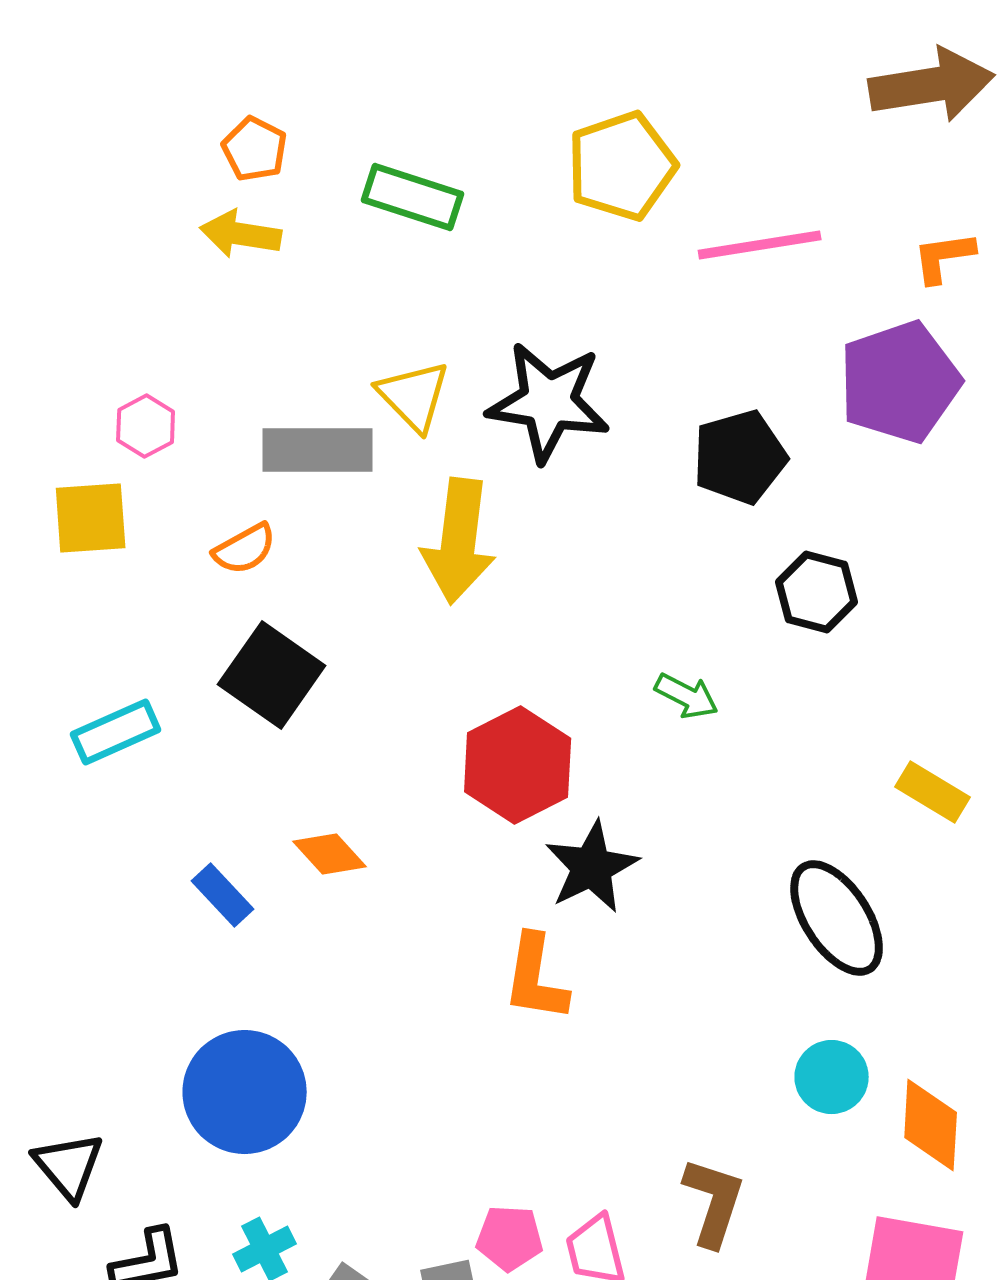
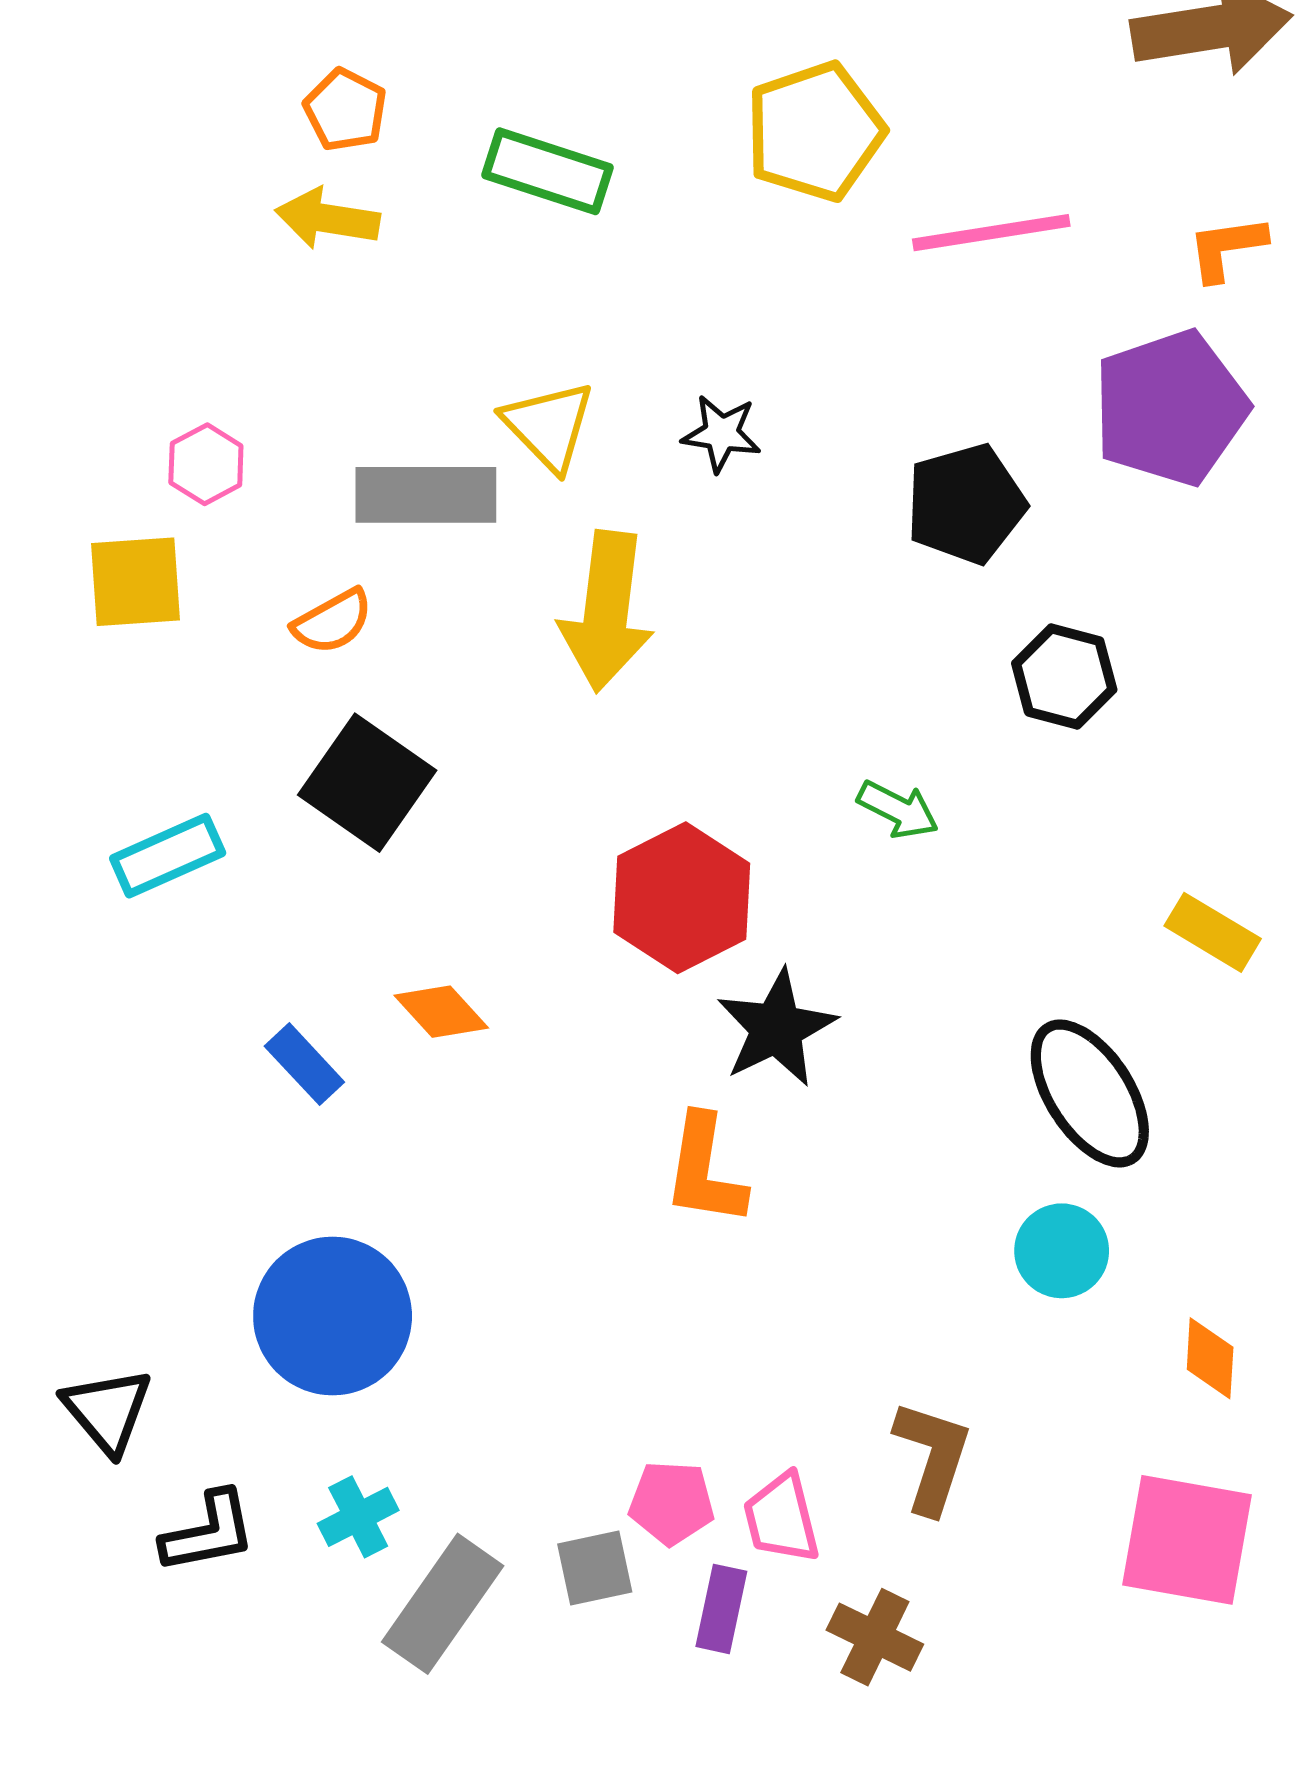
black star: (549, 402) -> (721, 433), size x0.5
cyan circle: (832, 1077) -> (1062, 1251), moved
orange diamond: (931, 1125) -> (1210, 1358), size x0.7

